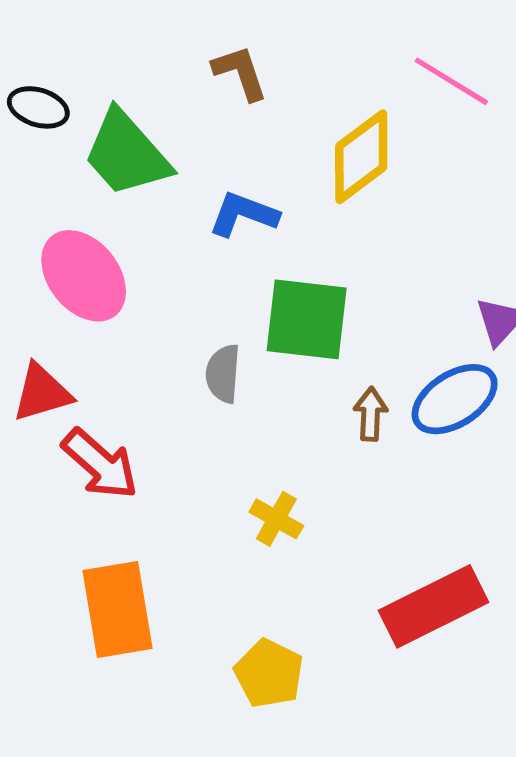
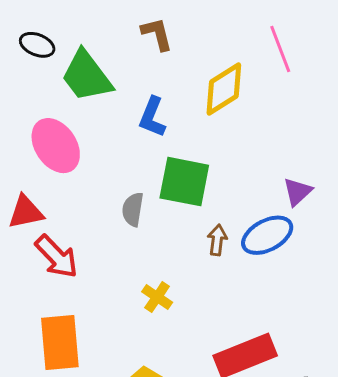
pink line: (451, 81) -> (280, 49), turned 33
blue L-shape: (244, 214) -> (152, 117), turned -93

